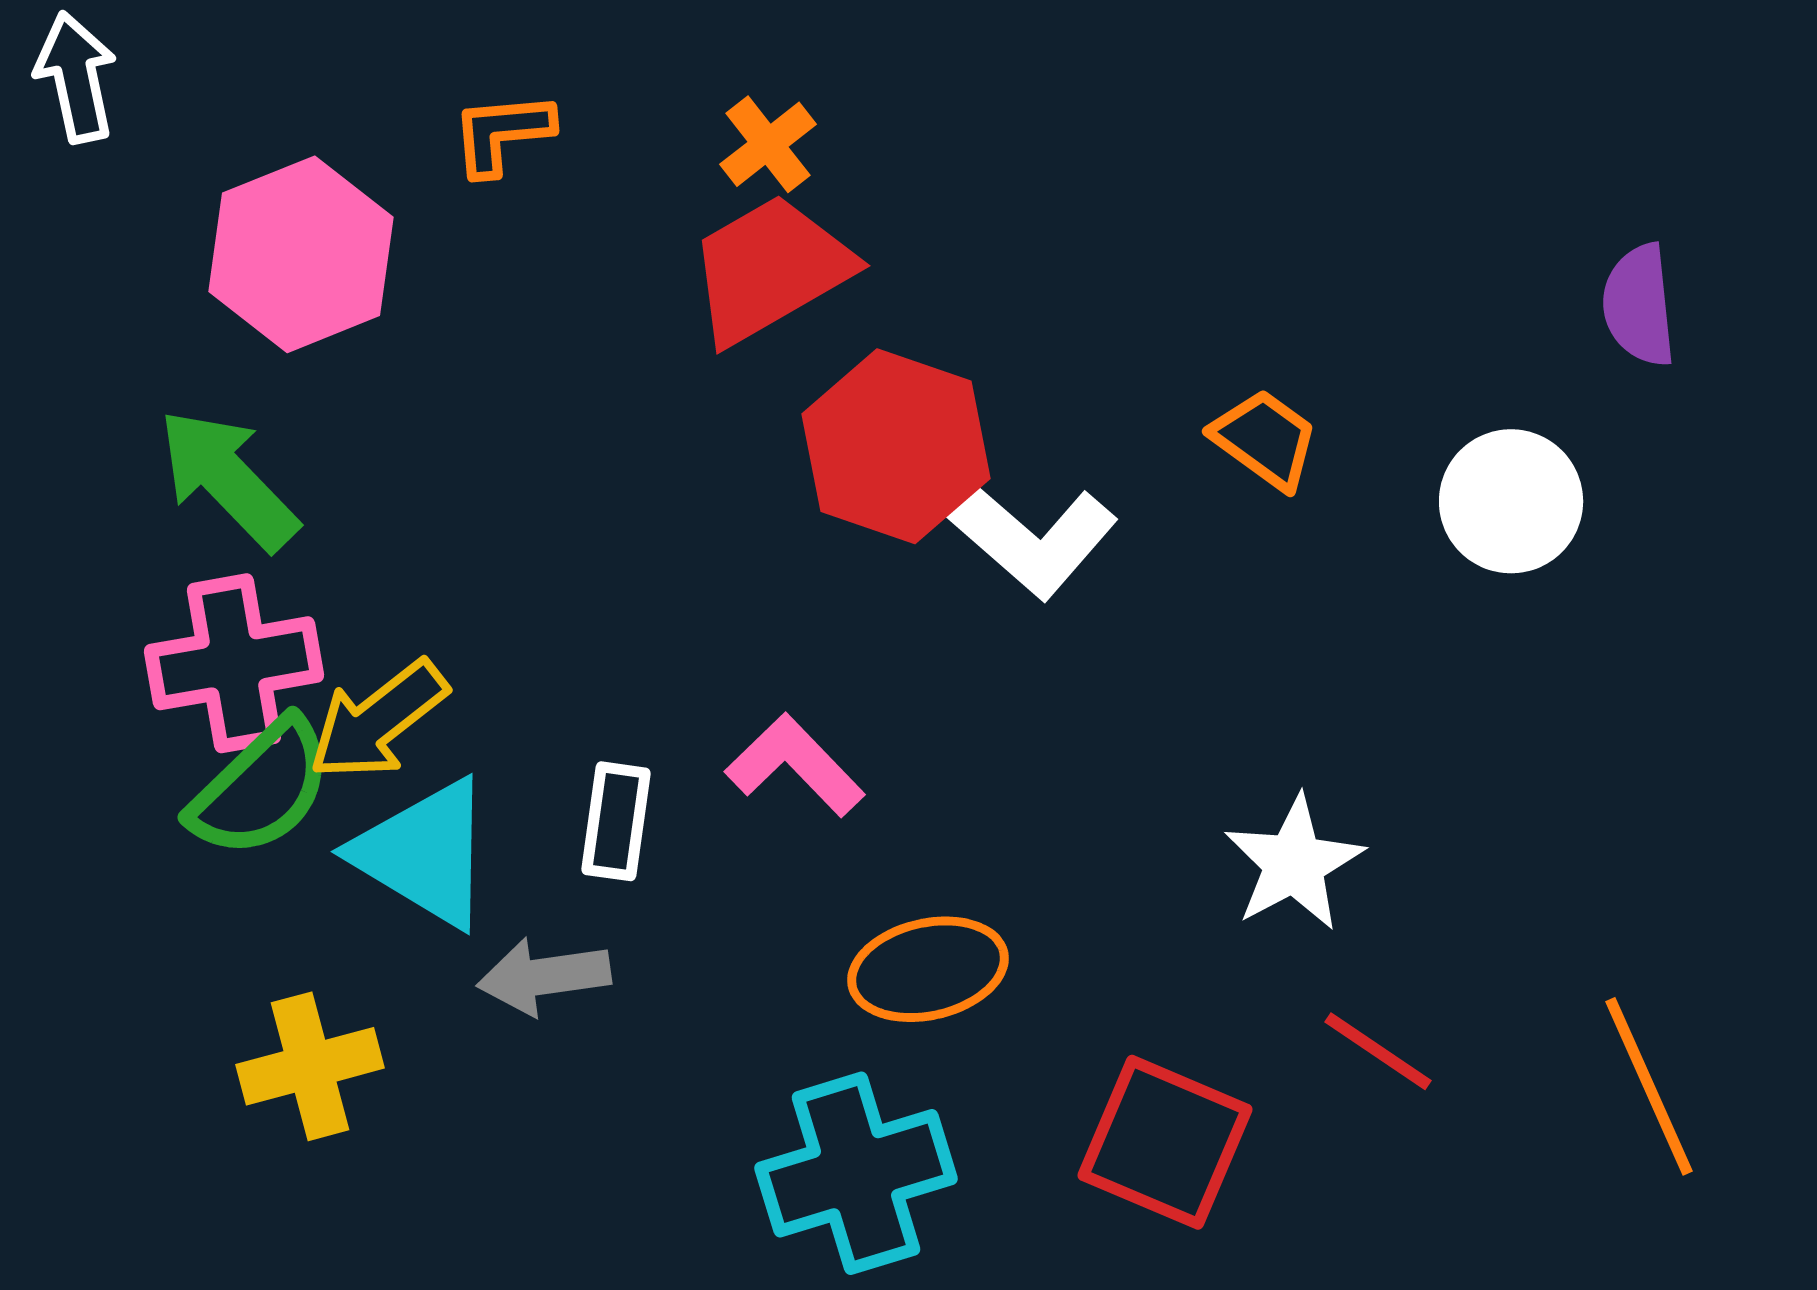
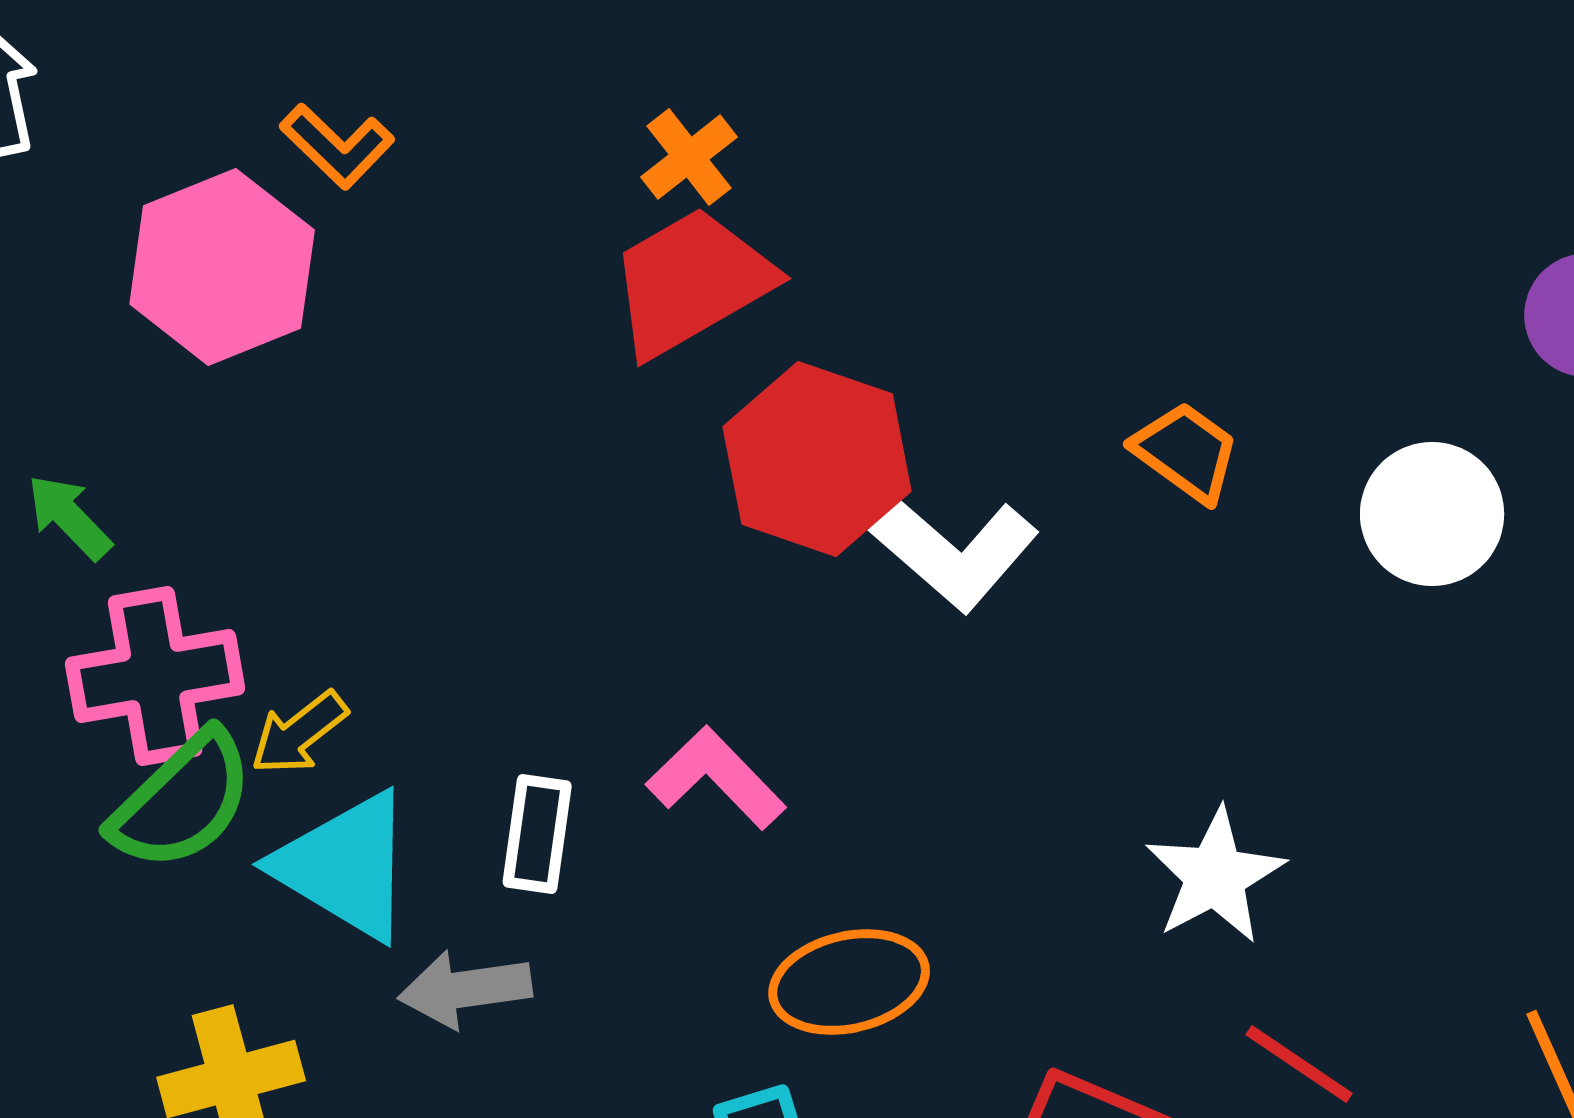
orange L-shape: (502, 133) -> (337, 146), moved, turned -131
green arrow: (228, 479) -> (69, 517), moved, size x0.6
yellow arrow: (378, 720) -> (299, 733), size x0.7

